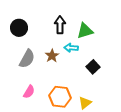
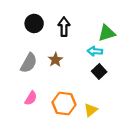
black circle: (19, 28) -> (34, 23), moved
green triangle: (85, 31) -> (107, 33), moved
cyan arrow: (71, 48) -> (95, 51), moved

